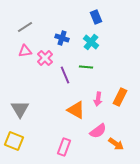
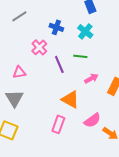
pink triangle: (25, 51) -> (19, 72), moved
pink arrow: (98, 99) -> (91, 78), moved, turned -128
pink rectangle: (64, 147) -> (58, 124), moved

